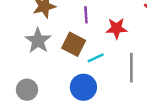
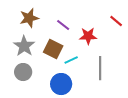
purple line: (86, 15) -> (63, 25), turned -48
gray circle: (27, 90) -> (23, 72), moved

